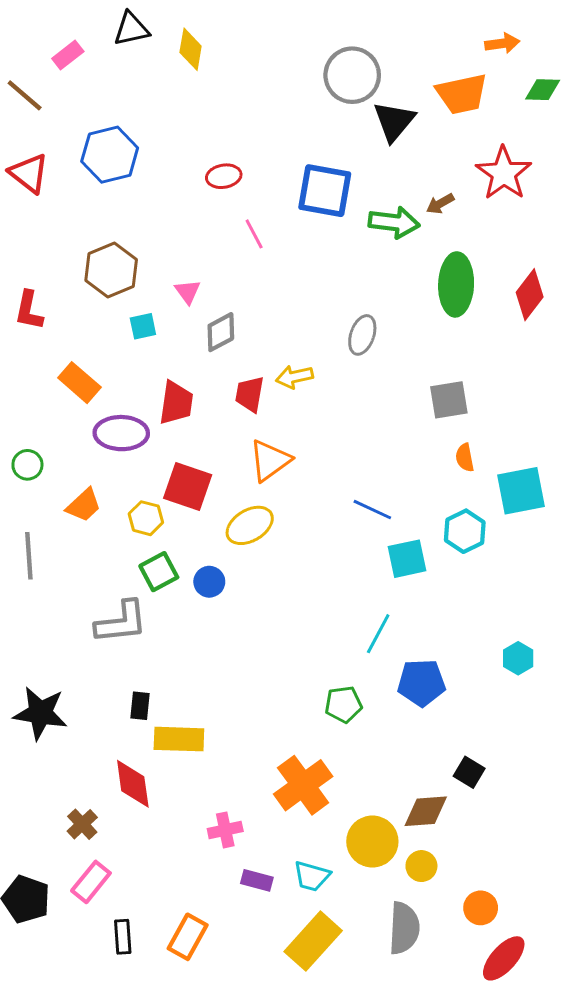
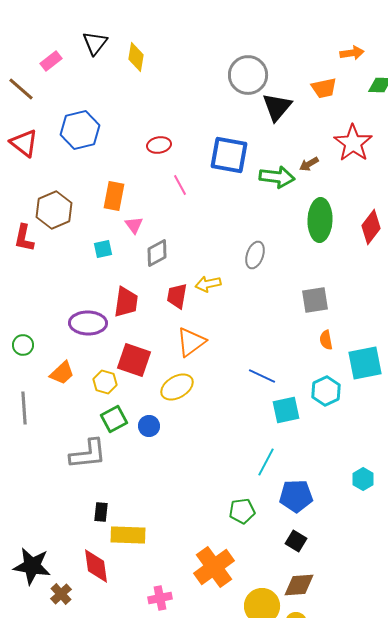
black triangle: (131, 29) -> (95, 43), turned -40
orange trapezoid: (462, 94) -> (324, 88), size x0.7
brown hexagon: (111, 270) -> (54, 210), moved
orange rectangle: (79, 383) -> (114, 196), moved, turned 60
black star: (40, 713) -> (32, 566), moved
black square: (469, 772) -> (296, 541), moved

